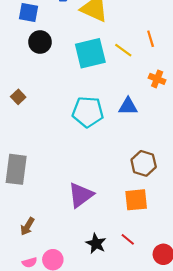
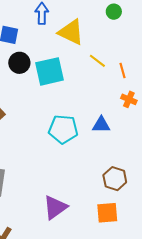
orange line: (151, 39) -> (123, 71), moved
yellow line: (123, 50) -> (97, 61), moved
cyan square: (90, 53) -> (50, 71), moved

